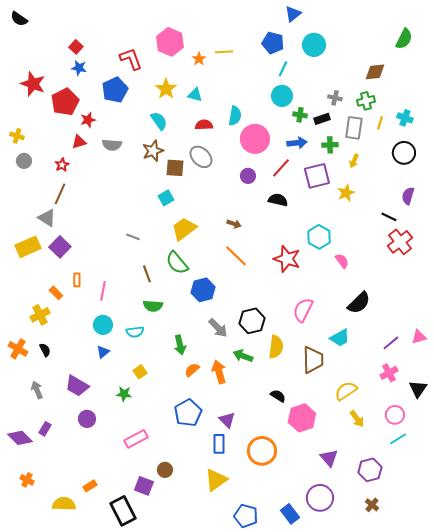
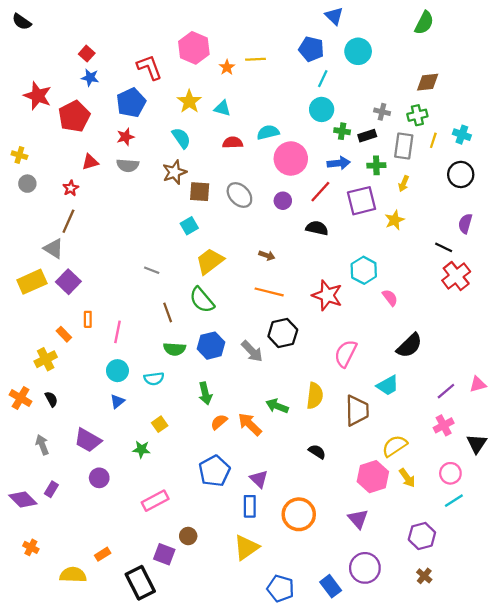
blue triangle: (293, 14) -> (334, 16), turned -36
green semicircle: (404, 39) -> (424, 23), moved
cyan semicircle: (235, 116) -> (268, 132), turned -114
red star: (88, 120) -> (125, 137), moved
gray ellipse: (201, 157) -> (239, 195), moved
orange line: (236, 256) -> (269, 292), turned -30
blue hexagon: (203, 290) -> (211, 346), moved
black hexagon: (252, 321) -> (283, 333), moved
gray arrow: (218, 328) -> (252, 351), moved
orange arrow: (219, 372) -> (250, 424), turned -30
pink hexagon: (302, 418) -> (373, 477), moved
purple triangle: (329, 458) -> (358, 519), moved

